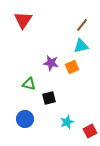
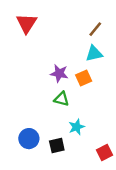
green triangle: (29, 84) -> (61, 99), moved
black square: (49, 98) -> (57, 146), moved
cyan star: (67, 122) -> (77, 127), moved

